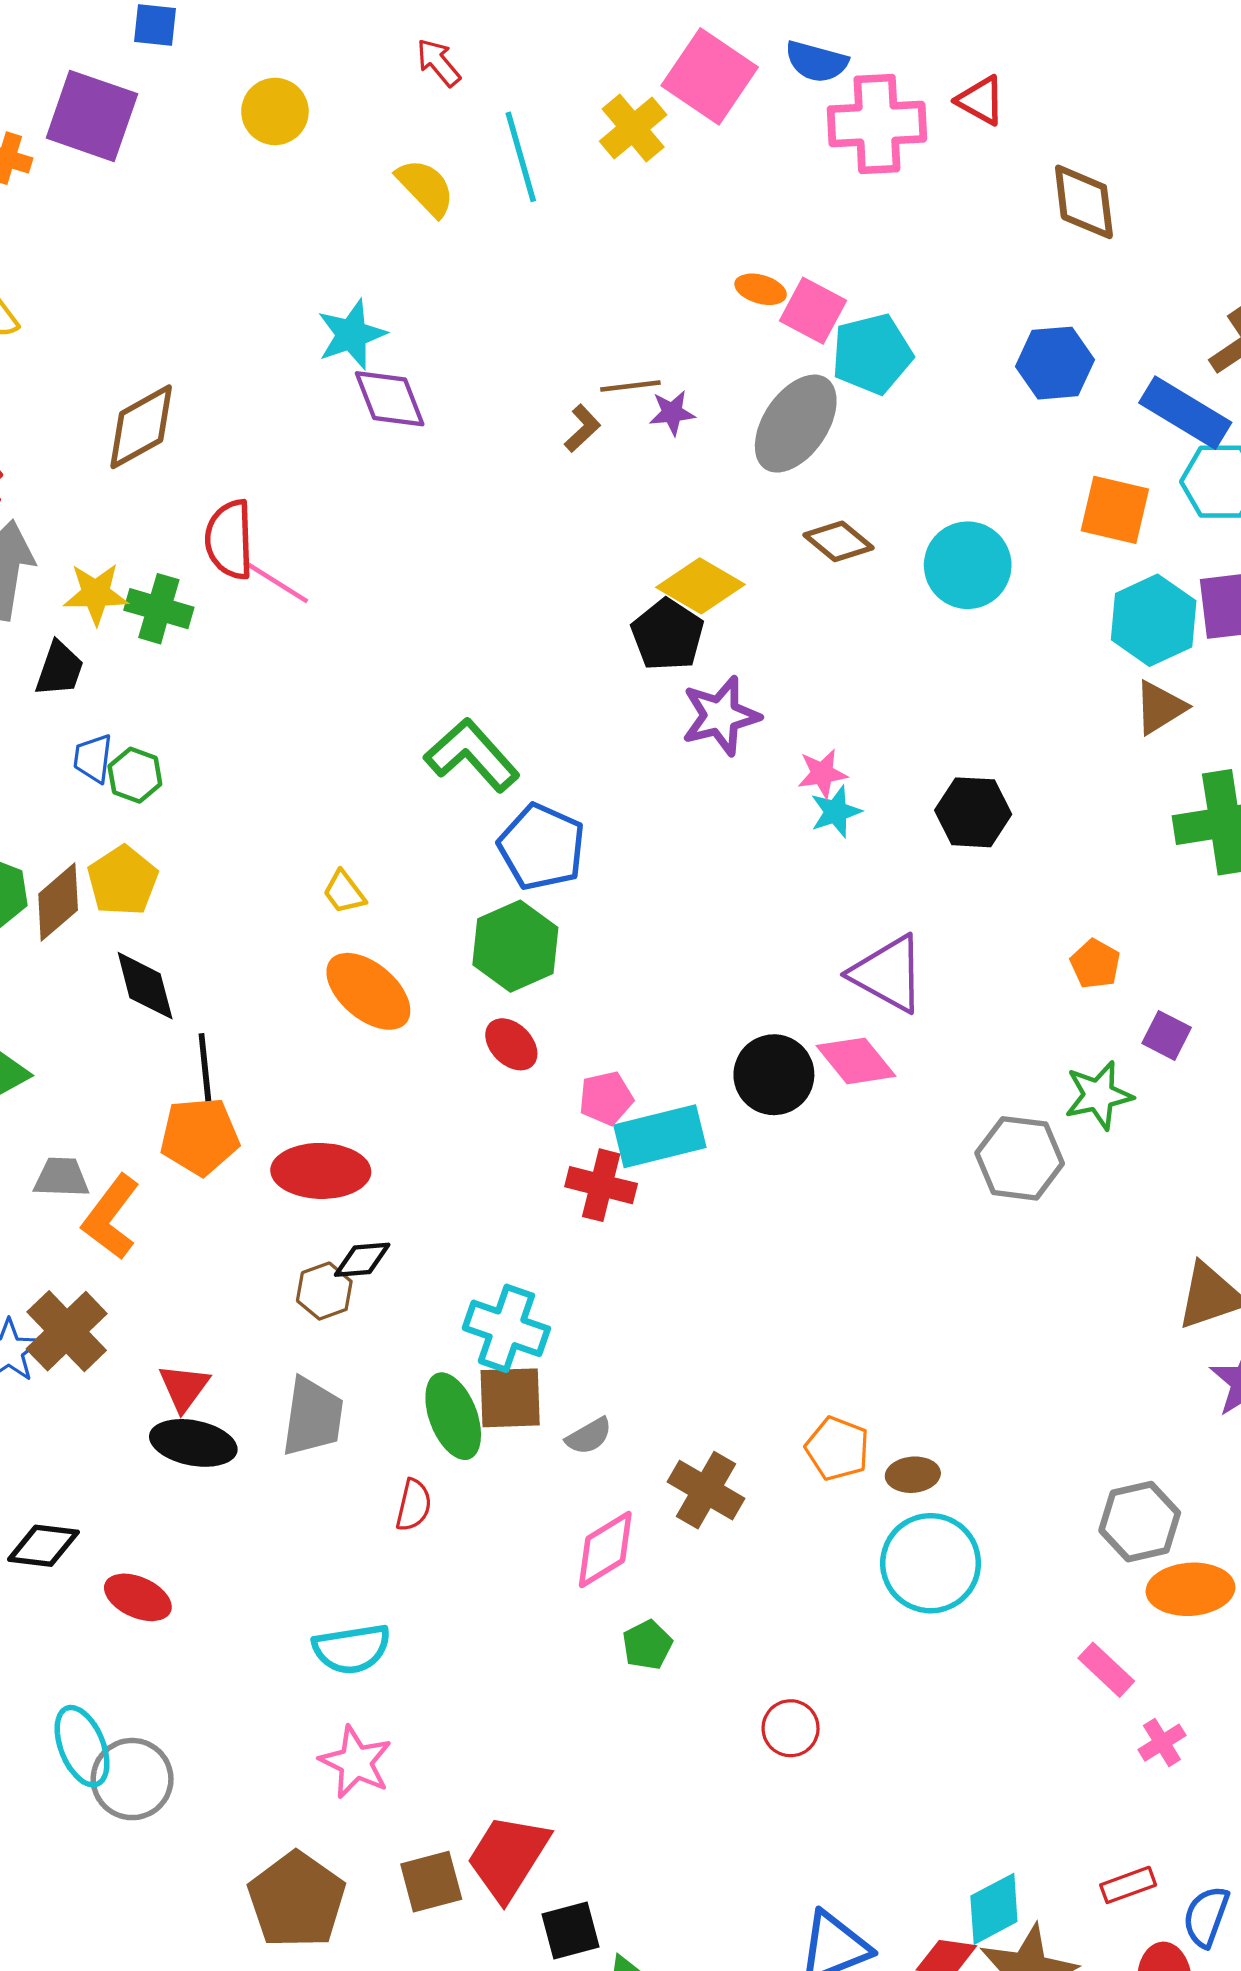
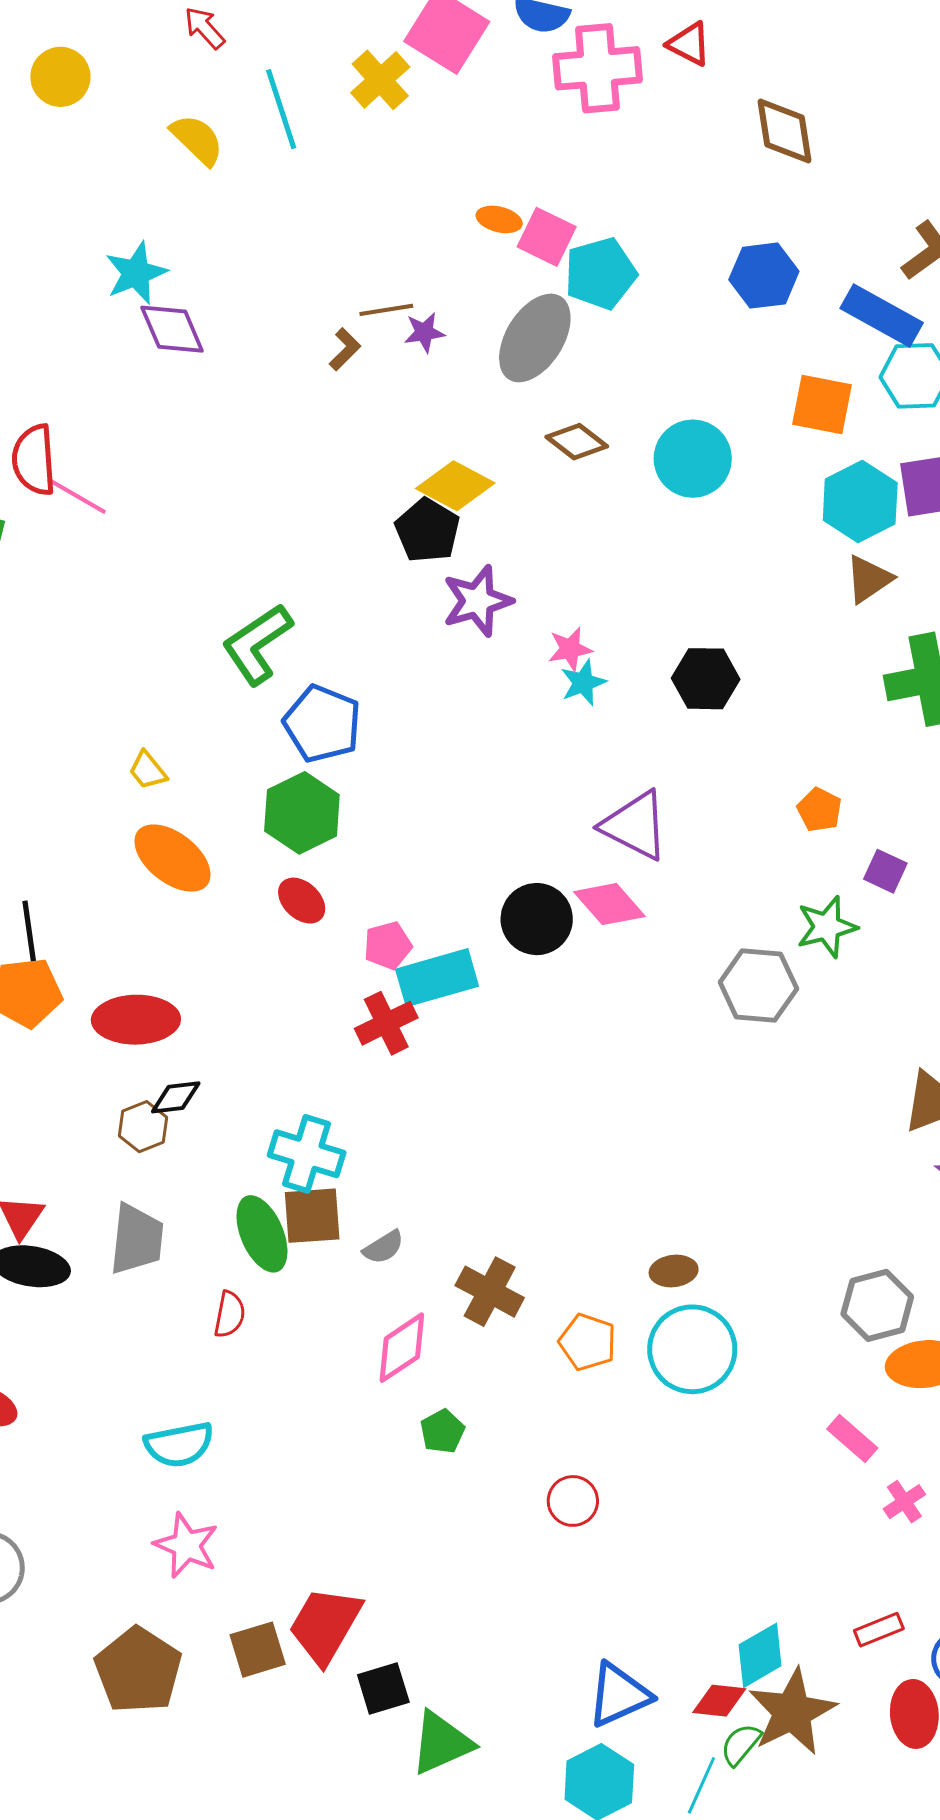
green L-shape: (472, 755) -> (257, 644), turned -80
red cross: (601, 1185) -> (386, 1023), turned -38
orange pentagon: (837, 1449) -> (588, 1342), moved

